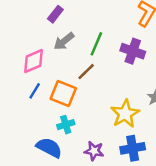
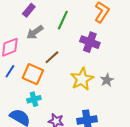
green line: (96, 44) -> (63, 20), moved
yellow star: (125, 114) -> (82, 79), moved

